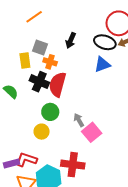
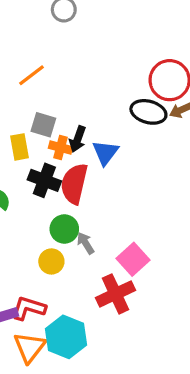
black arrow: (71, 40) -> (78, 139), moved
blue triangle: (102, 64) -> (105, 153), moved, turned -30
gray arrow: (79, 120) -> (85, 243), moved
red cross: (73, 165) -> (115, 294), moved, turned -30

